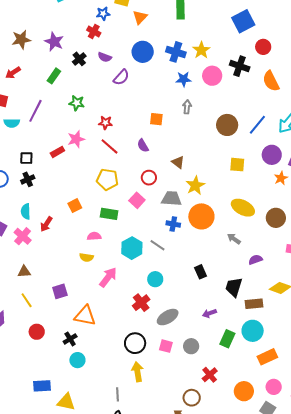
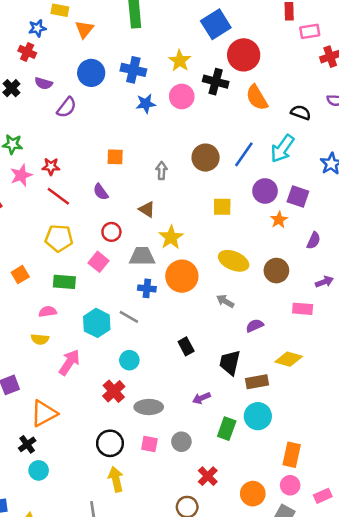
red circle: (263, 47) -> (244, 55), size x1.6
yellow star: (201, 50) -> (180, 61), moved
gray arrow: (187, 107) -> (162, 171), moved
pink star: (76, 139) -> (21, 175), moved
orange triangle: (85, 316) -> (44, 413), turned -35
gray ellipse: (168, 317) -> (149, 407), turned 35
orange rectangle: (267, 357) -> (292, 455), moved, turned -48

